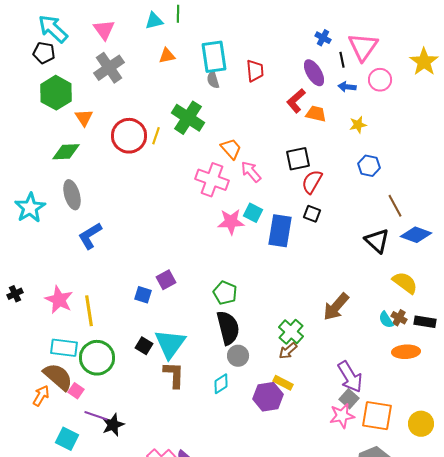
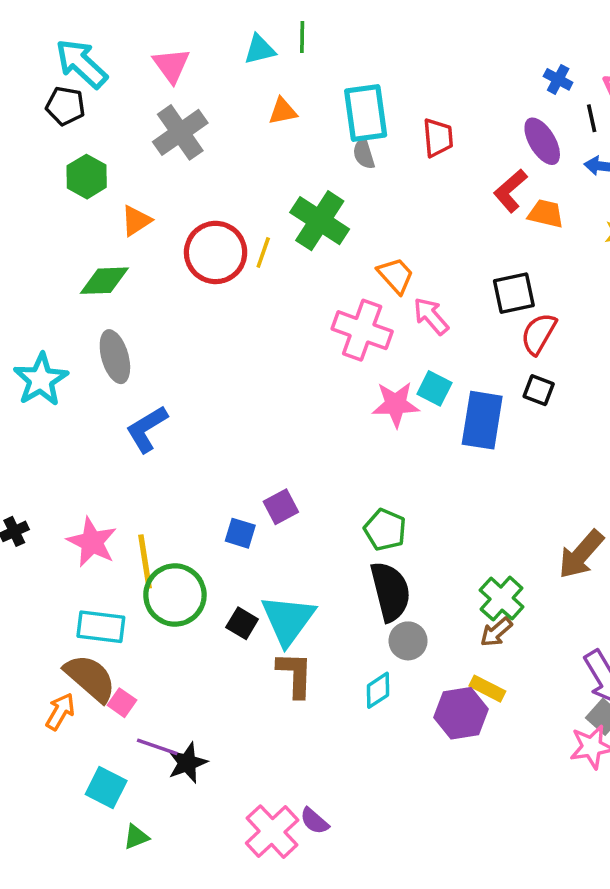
green hexagon: (56, 93) -> (87, 177), size x0.7
orange triangle: (84, 118) -> (136, 221), turned 30
green circle: (97, 358) -> (175, 595), moved

